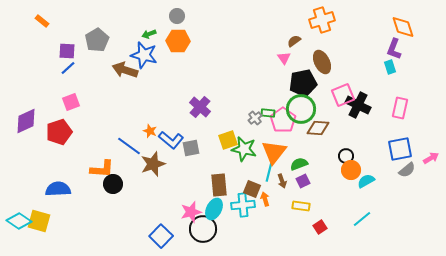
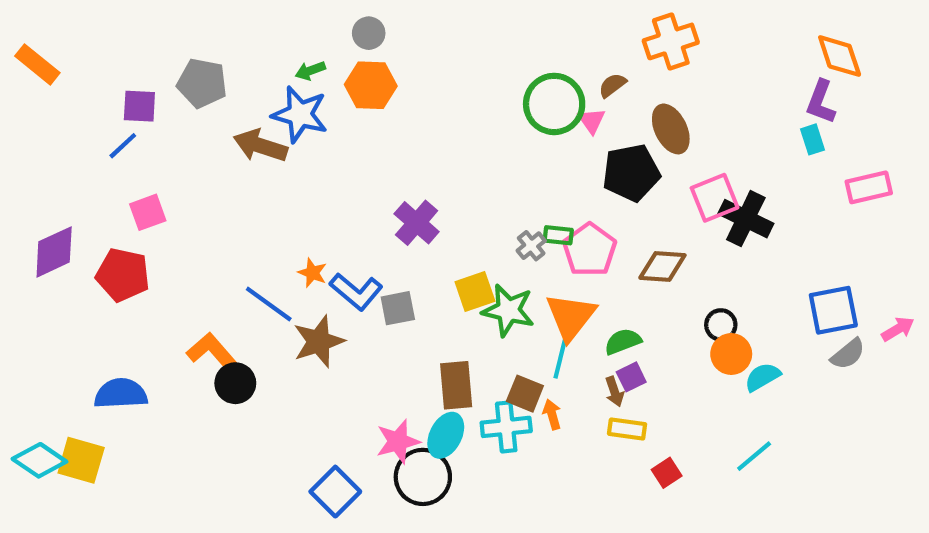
orange rectangle: (42, 21) -> (37, 64), moved, size x1.5
gray pentagon: (97, 40) -> (202, 83), turned -30
blue line: (68, 68) -> (123, 146), moved
pink rectangle: (400, 108) -> (869, 187), moved, turned 65
green circle: (301, 109) -> (554, 104), moved
red pentagon: (59, 132) -> (123, 275), turned 30
orange L-shape: (102, 169) -> (212, 352), turned -135
brown arrow: (282, 181) -> (615, 392), moved

